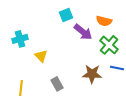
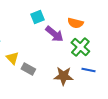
gray rectangle: (57, 84) -> (28, 69), moved, turned -32

